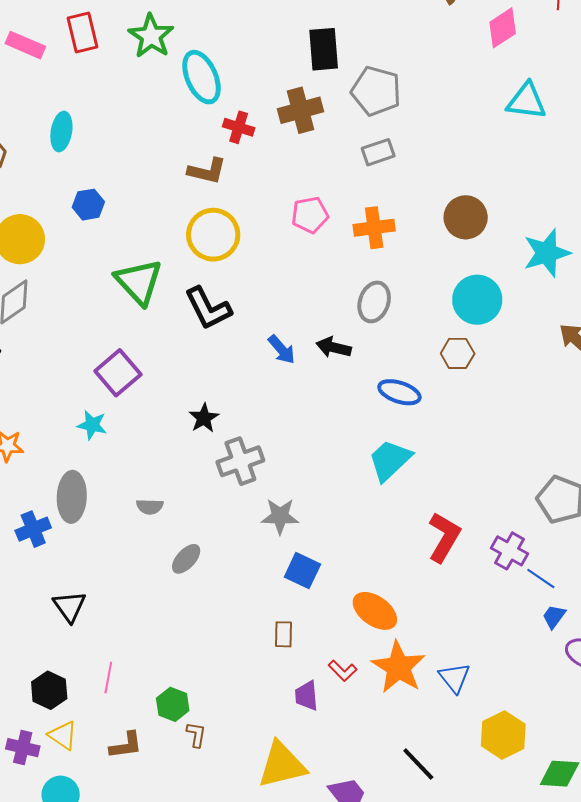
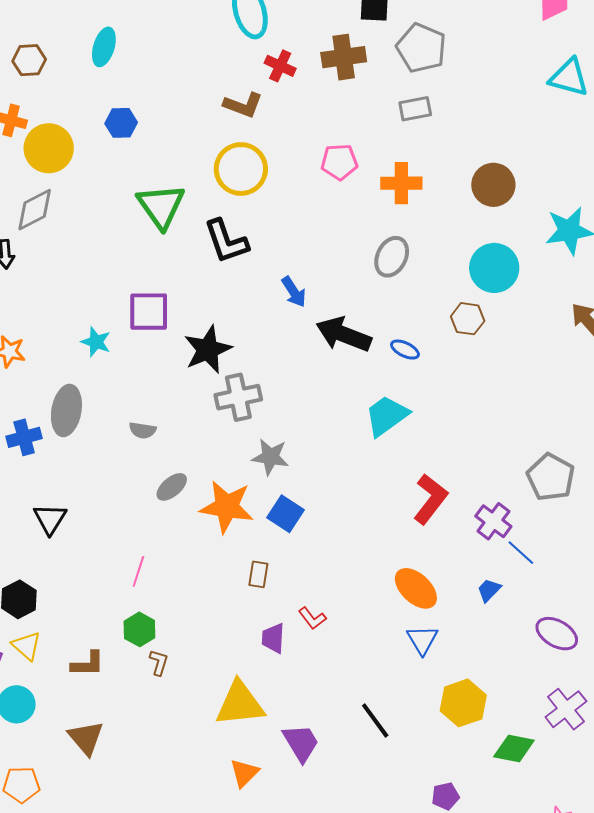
black arrow: (334, 347) -> (344, 334), moved, size x1.6
purple square: (118, 373) -> (149, 312), moved, turned 33
blue ellipse: (399, 392) -> (405, 350), size x0.7
black star: (204, 418) -> (208, 350), size x1.6
orange ellipse: (375, 611) -> (416, 588), moved
blue trapezoid: (554, 617) -> (489, 590), moved
orange star: (398, 667) -> (227, 507), moved, turned -30
pink line: (108, 677) -> (138, 571), moved

